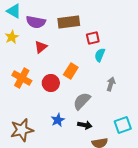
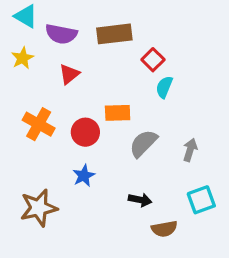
red square: (93, 38) -> (153, 60), turned -32
orange rectangle: (71, 71) -> (118, 113), turned 56
gray arrow: (111, 84) -> (190, 150), moved
gray semicircle: (82, 101) -> (143, 143), moved
blue star: (58, 120) -> (84, 176), moved

